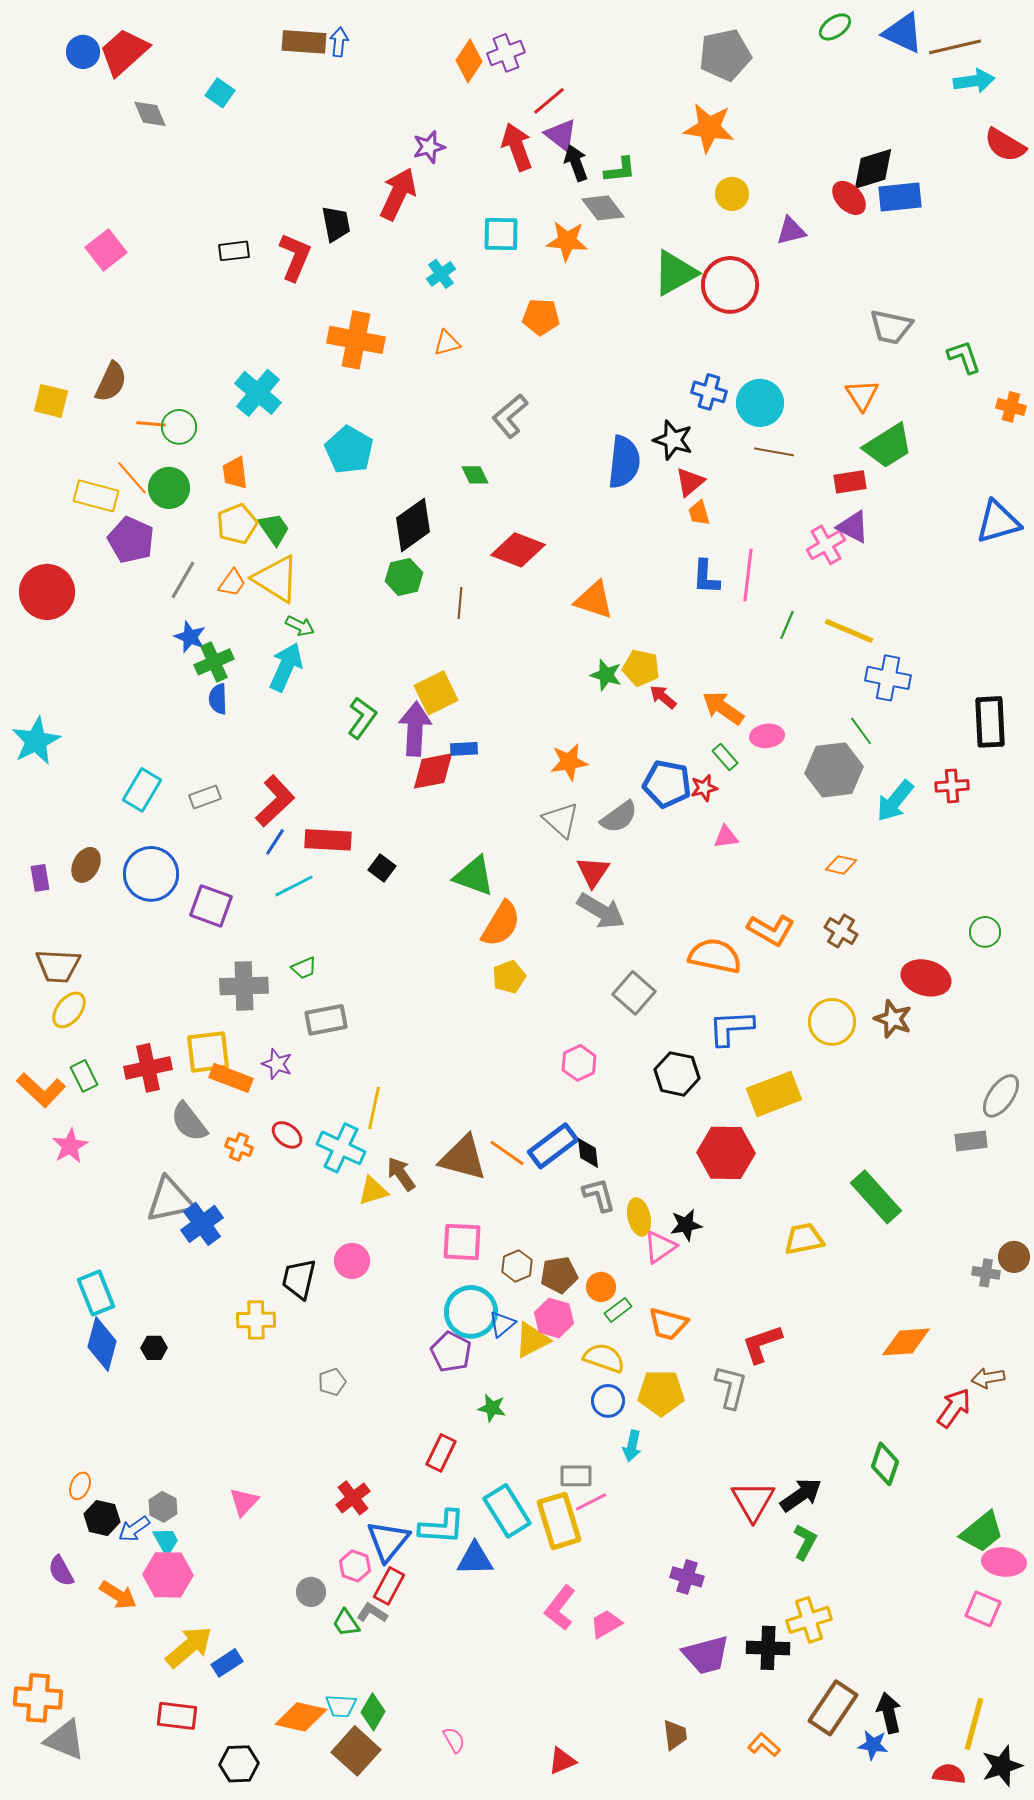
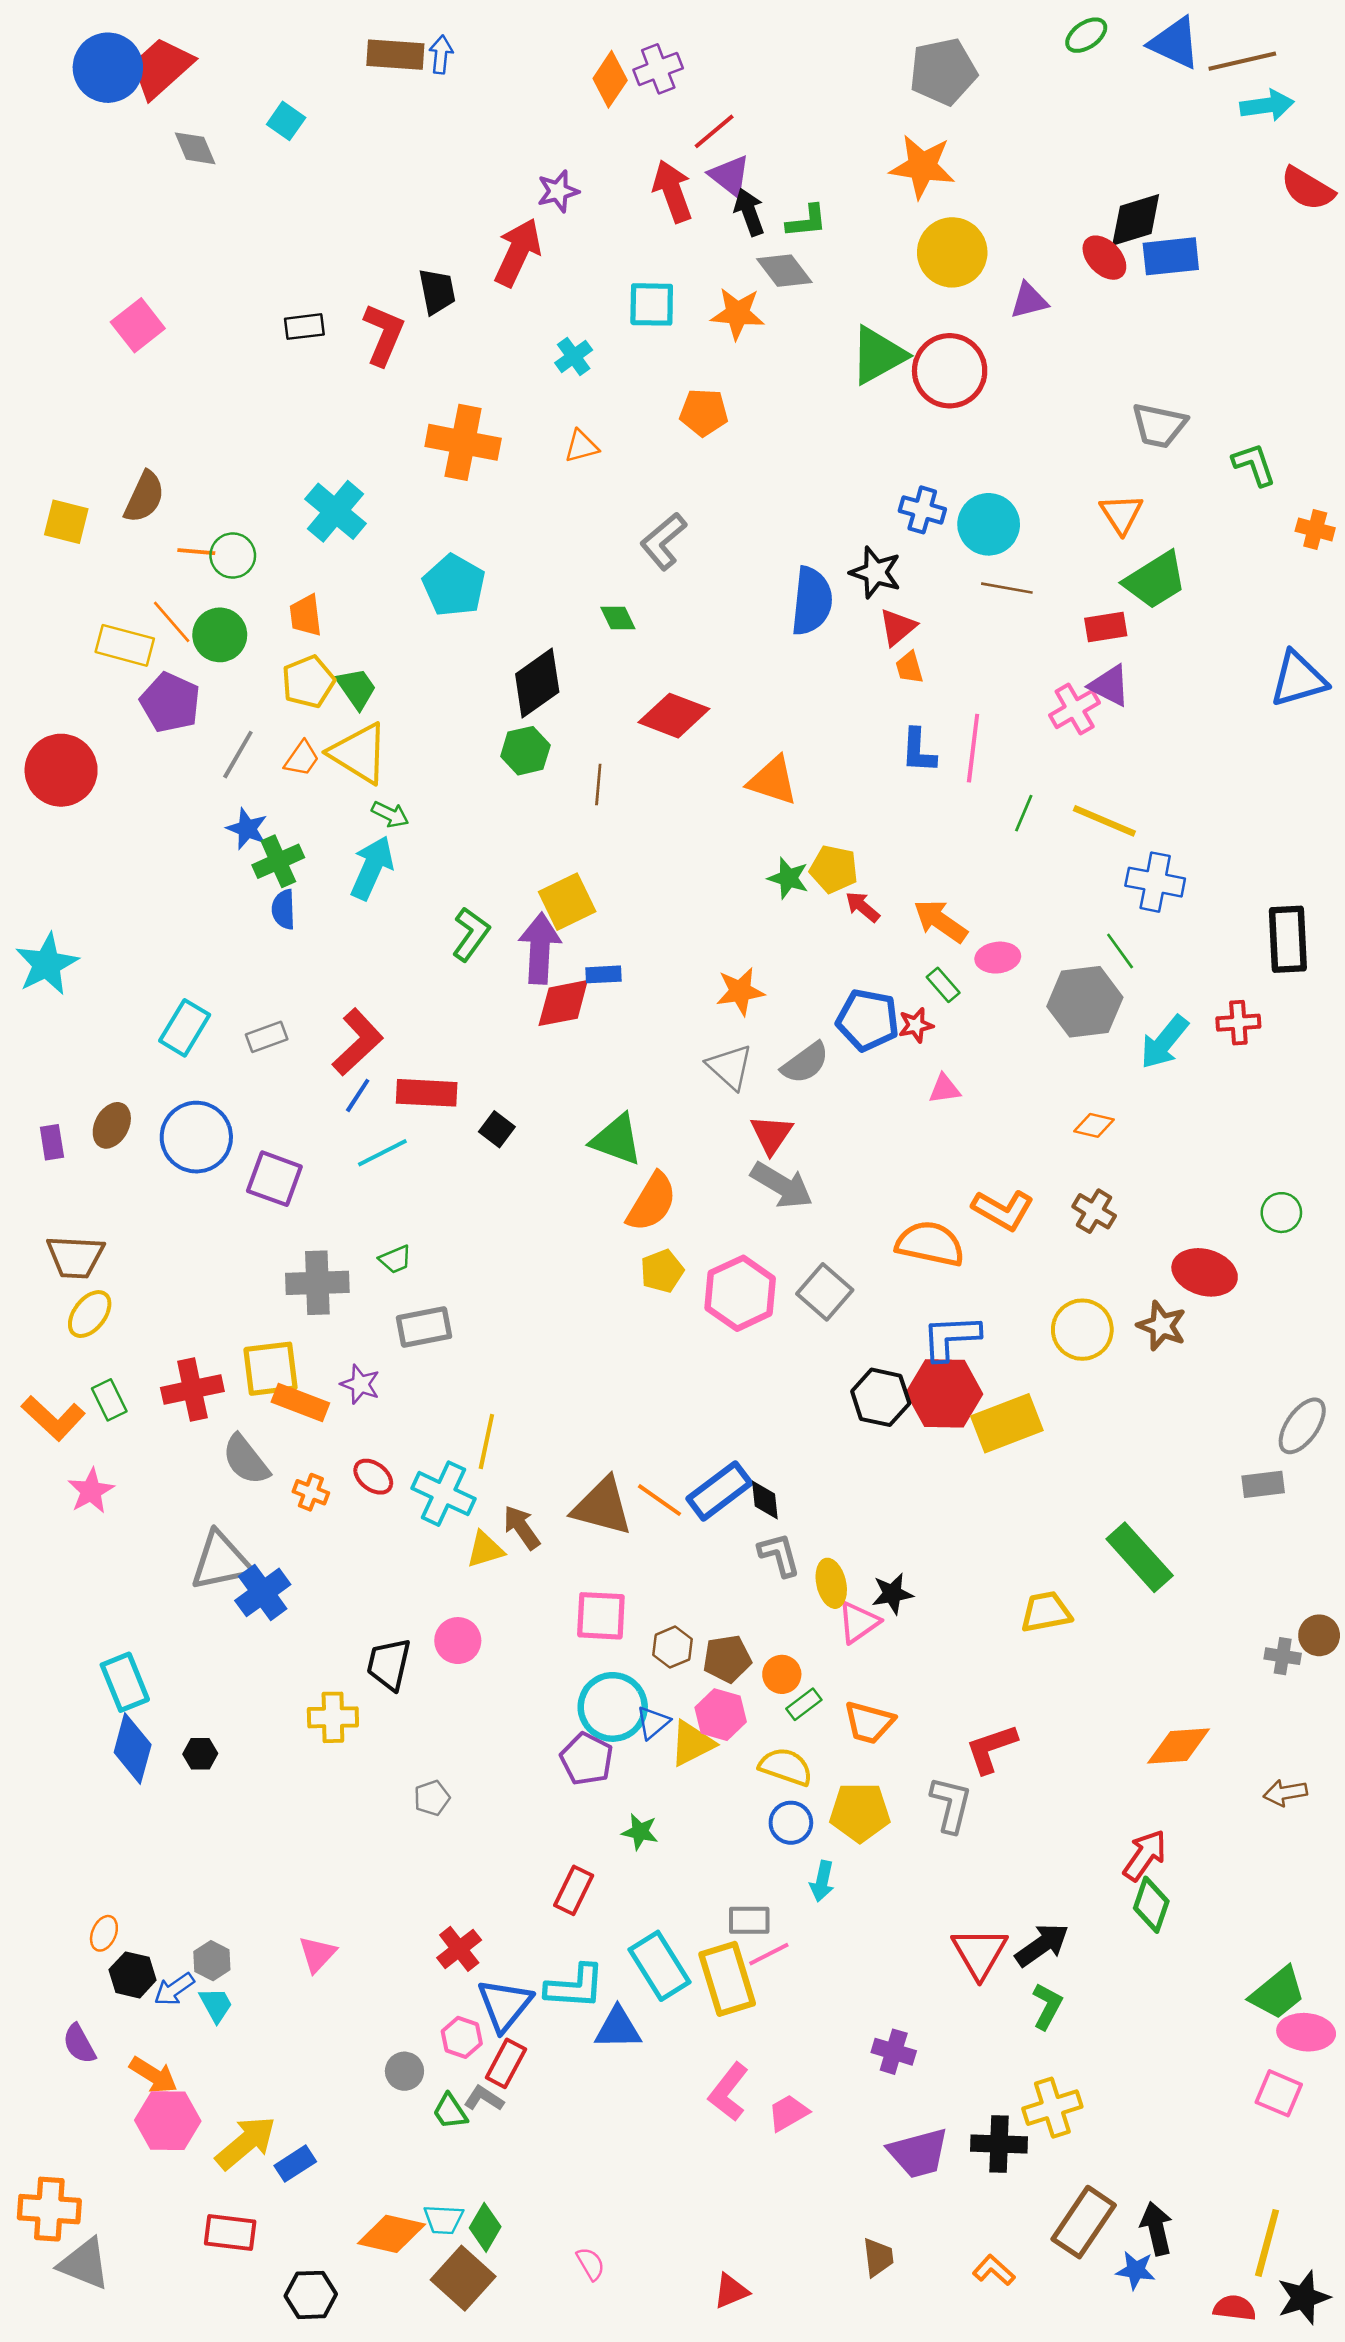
blue circle: (83, 52) -> (108, 68), size x1.6
yellow circle: (732, 194) -> (952, 252), size x1.6
pink hexagon: (579, 1063) -> (740, 1293), moved, size x1.6
red hexagon: (726, 1153) -> (944, 1393), moved
red arrow: (954, 1408) -> (1145, 1855), moved
pink hexagon: (168, 1575) -> (168, 2121), moved

